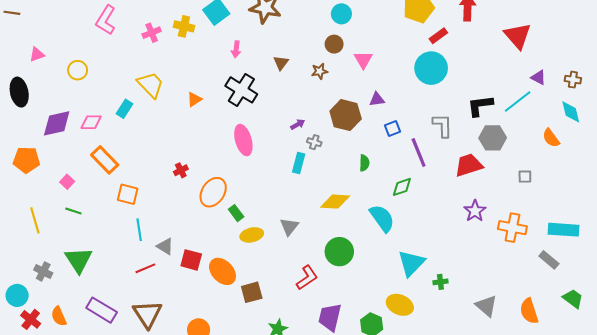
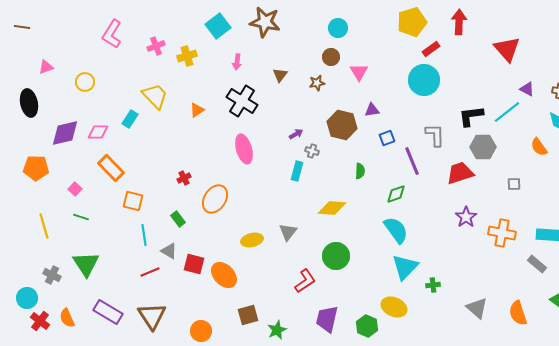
yellow cross: (184, 26) -> (187, 56), moved, turned -30
green rectangle: (236, 213) -> (178, 219), moved
cyan semicircle: (382, 218) -> (396, 230), moved
brown square: (252, 292) -> (248, 315), moved

